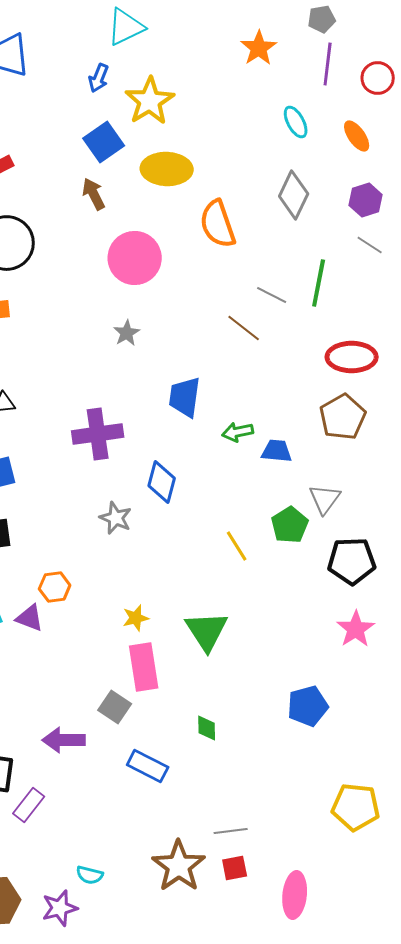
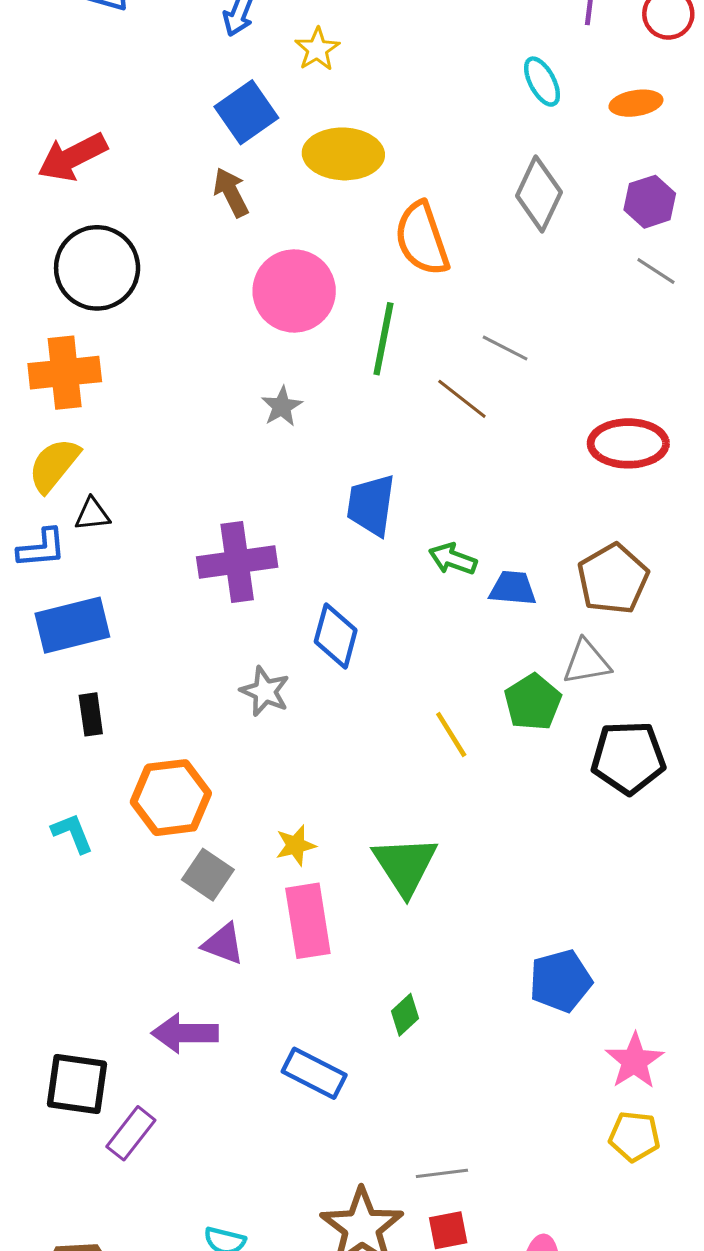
yellow star: (150, 101) -> (317, 49), size x0.6
orange ellipse: (357, 136) -> (636, 103), turned -64
green line: (319, 283) -> (383, 339), moved
brown pentagon: (343, 417) -> (613, 579), moved
green arrow: (238, 432) -> (453, 559), turned 32
gray triangle: (325, 499) -> (587, 662), turned 44
orange hexagon: (55, 587) -> (171, 798), size x1.6
purple triangle: (30, 618) -> (223, 944), moved
pink star: (356, 629) -> (634, 1061), moved
gray square: (115, 707) -> (208, 875), moved
green diamond: (207, 728) -> (405, 1015), turned 48
yellow pentagon: (356, 807) -> (634, 1136), size x0.7

